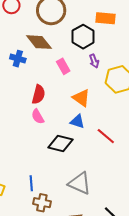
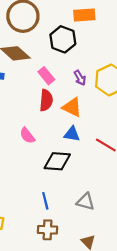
purple arrow: (94, 61) -> (80, 78), moved
red semicircle: (38, 94) -> (46, 100), moved
blue line: (31, 183) -> (45, 201), moved
gray triangle: (80, 183) -> (86, 202), size x0.7

